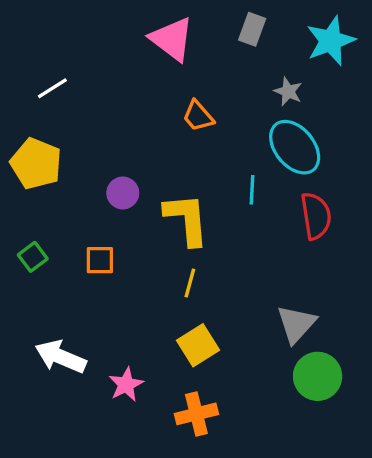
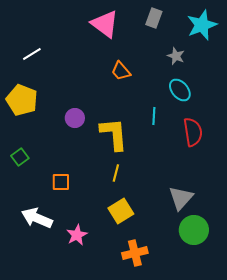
cyan ellipse: (295, 147) -> (180, 90), size x0.7
orange square: (100, 260) -> (61, 182), moved
orange cross: (196, 414) -> (135, 253), moved

